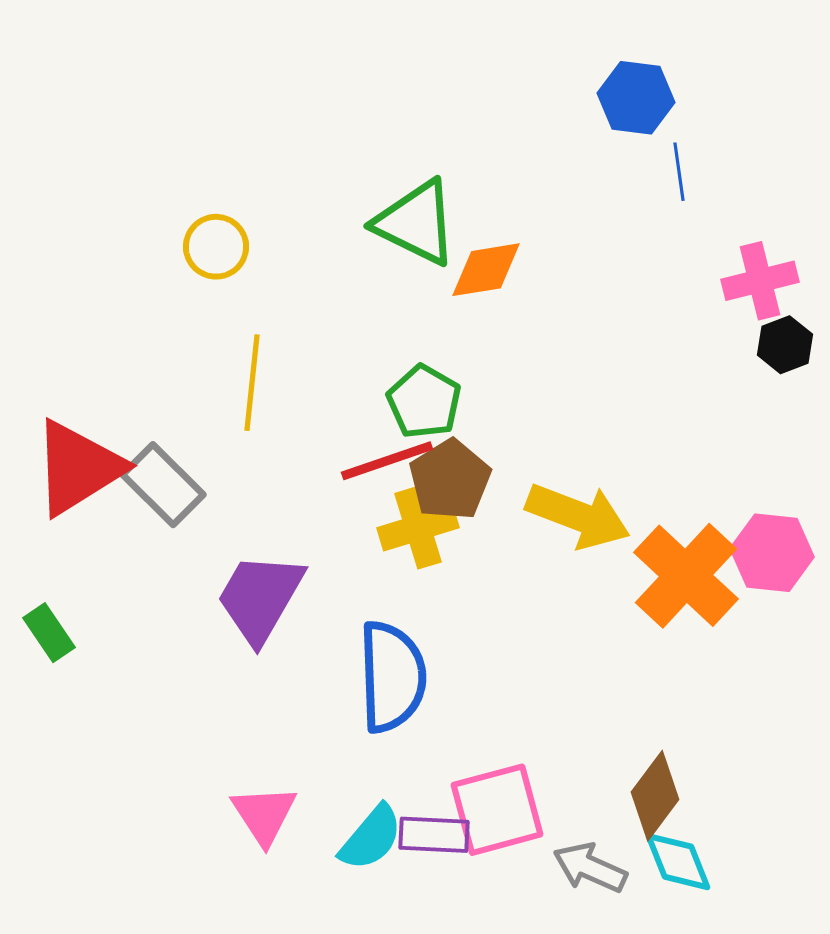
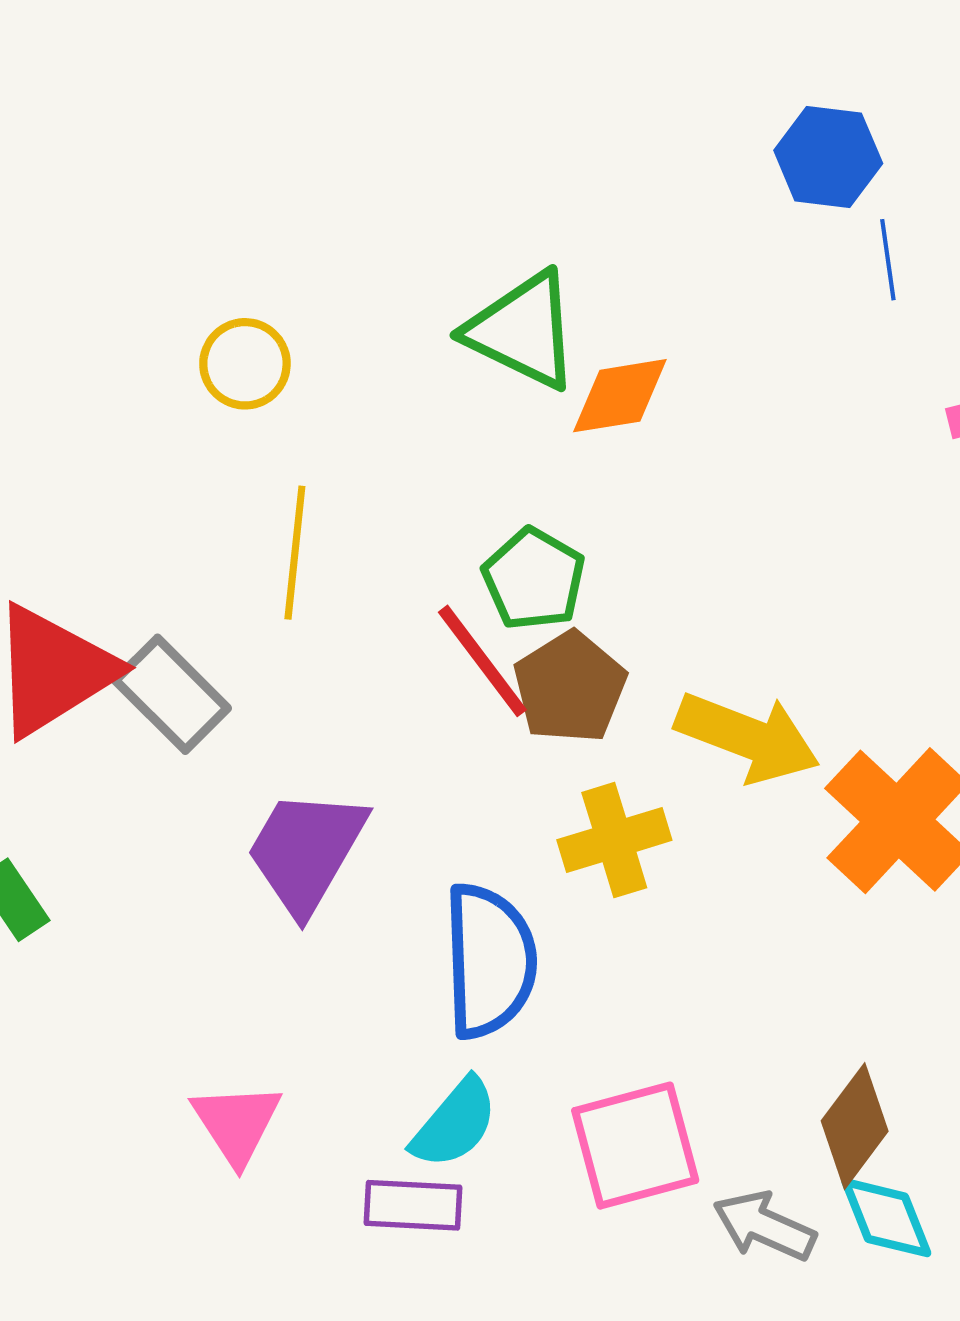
red line: (387, 461) -> (482, 661), turned 72
yellow cross: (418, 528) -> (614, 840), moved
pink triangle: (264, 815) -> (237, 1123), moved
purple rectangle: (434, 835) -> (413, 1205), moved
cyan semicircle: (371, 838) -> (455, 1123), moved

